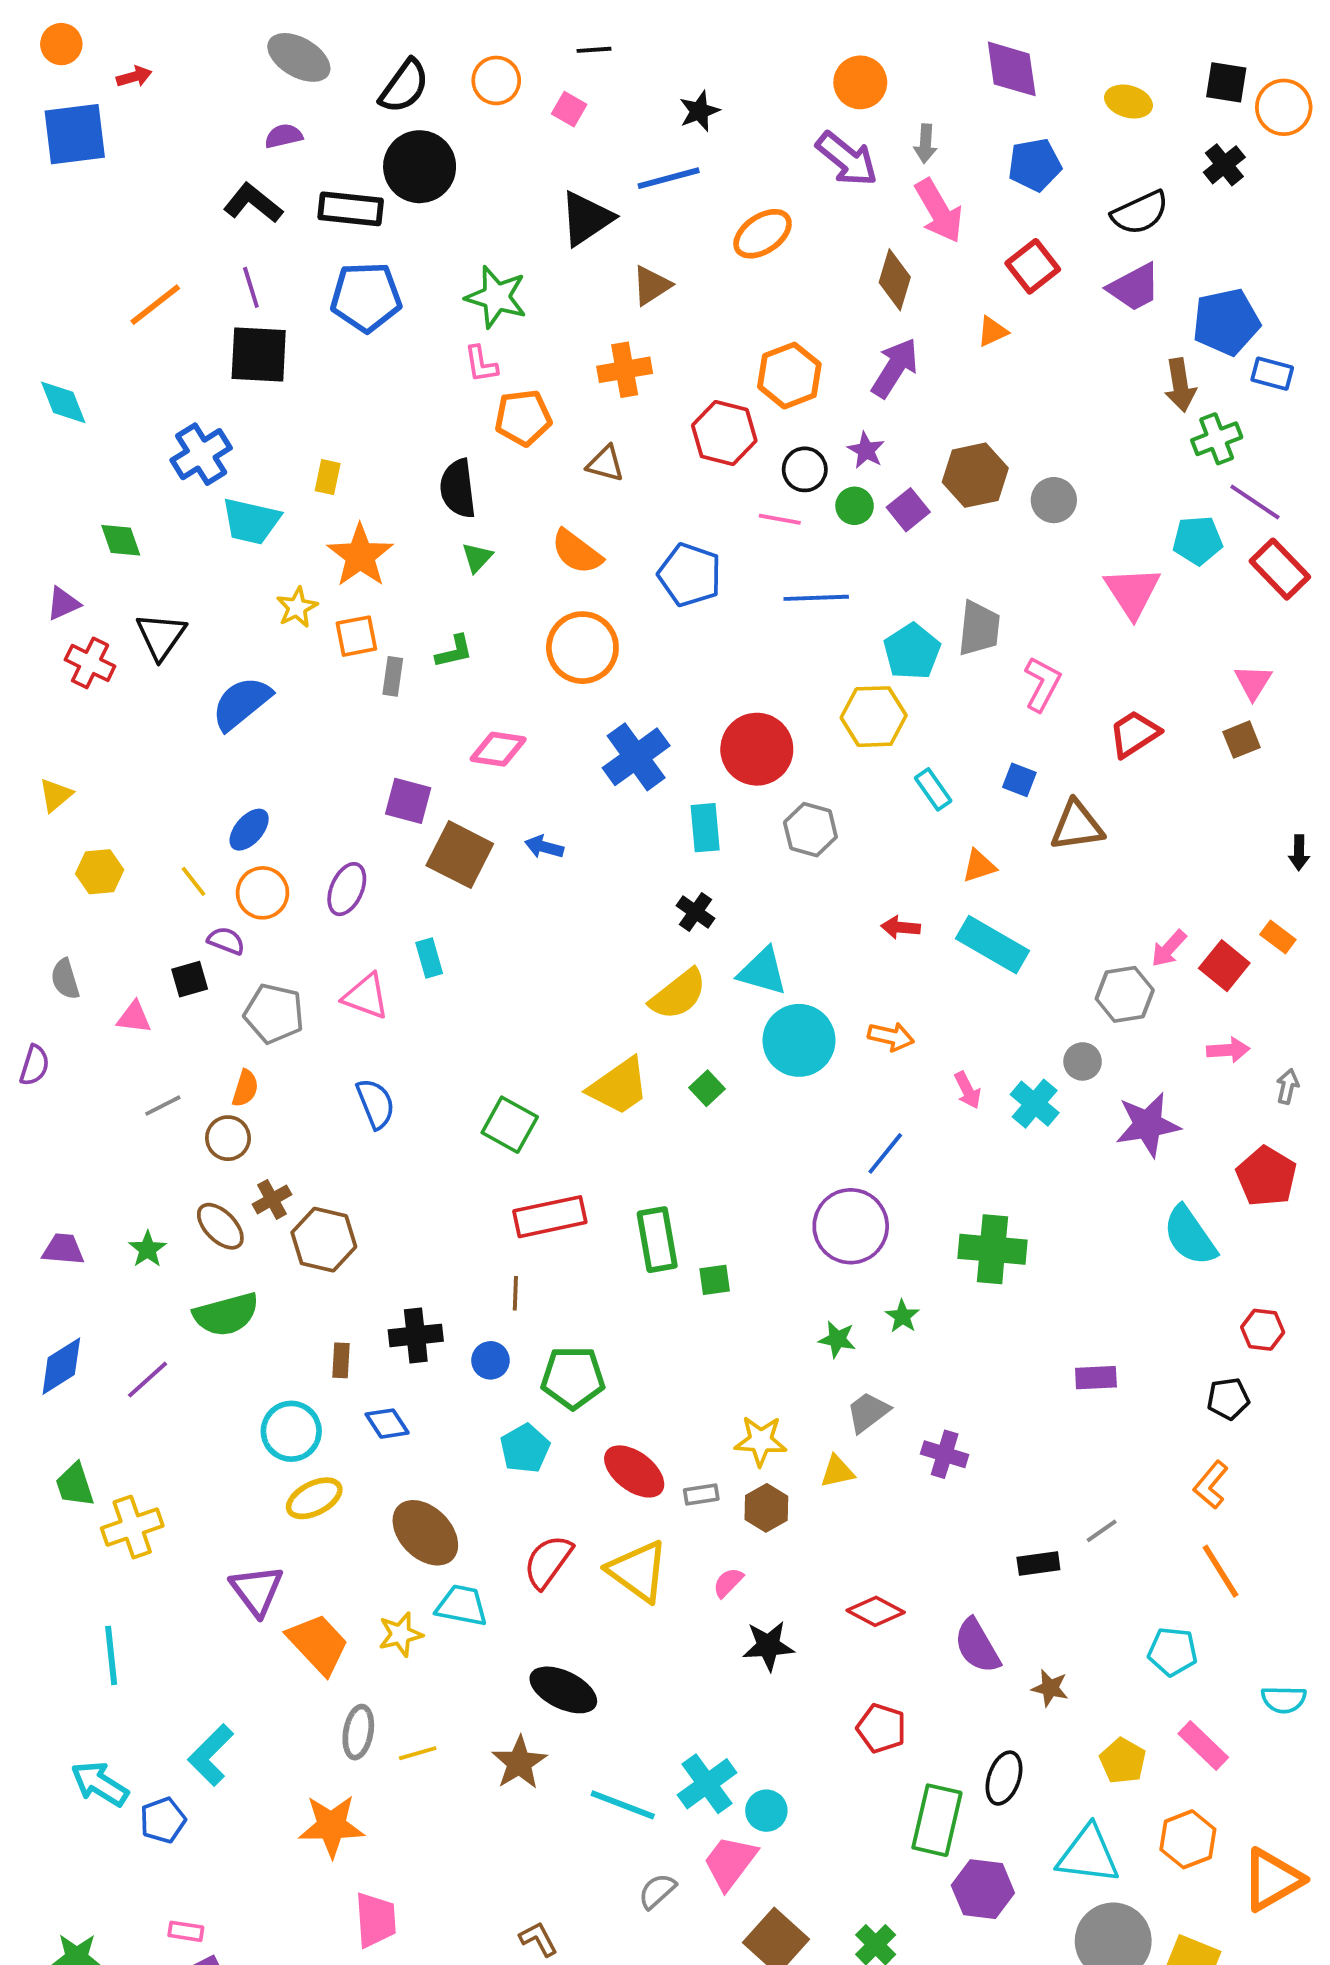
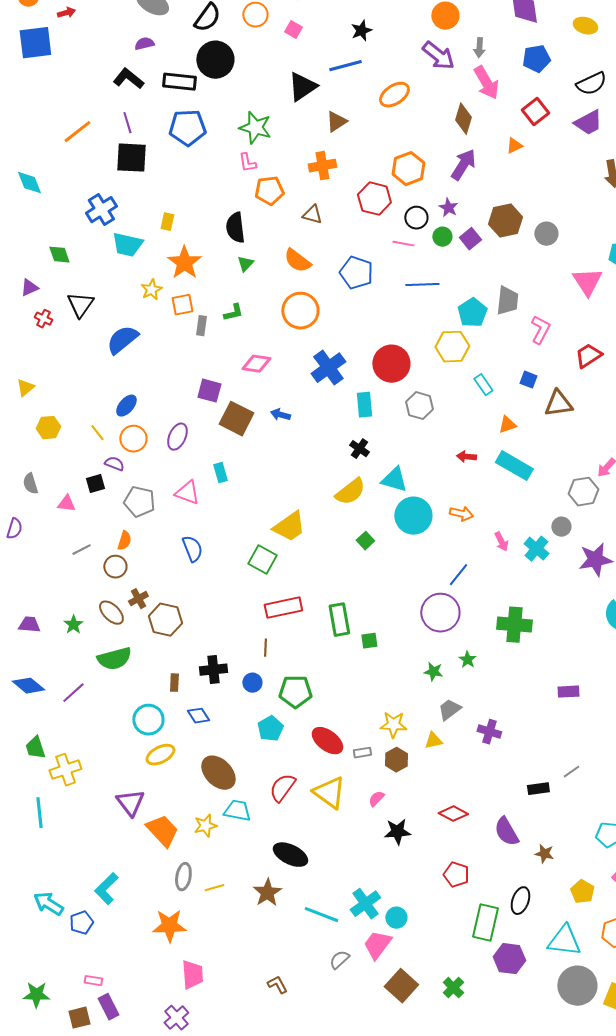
red cross: (90, 663) -> (43, 319), size x0.7
yellow trapezoid: (619, 1086) -> (289, 527), moved
blue diamond: (61, 1366) -> (28, 686), turned 72
cyan line: (111, 1655) -> (39, 813), moved

